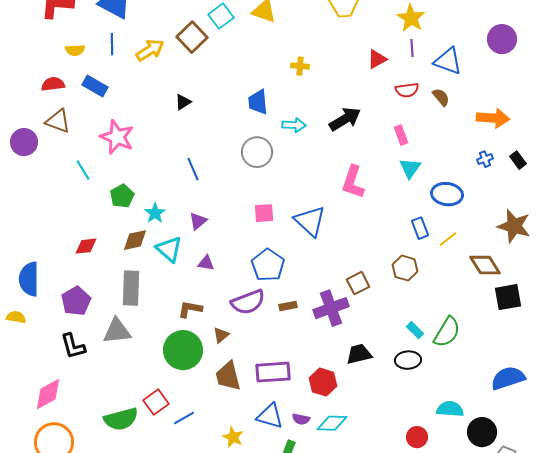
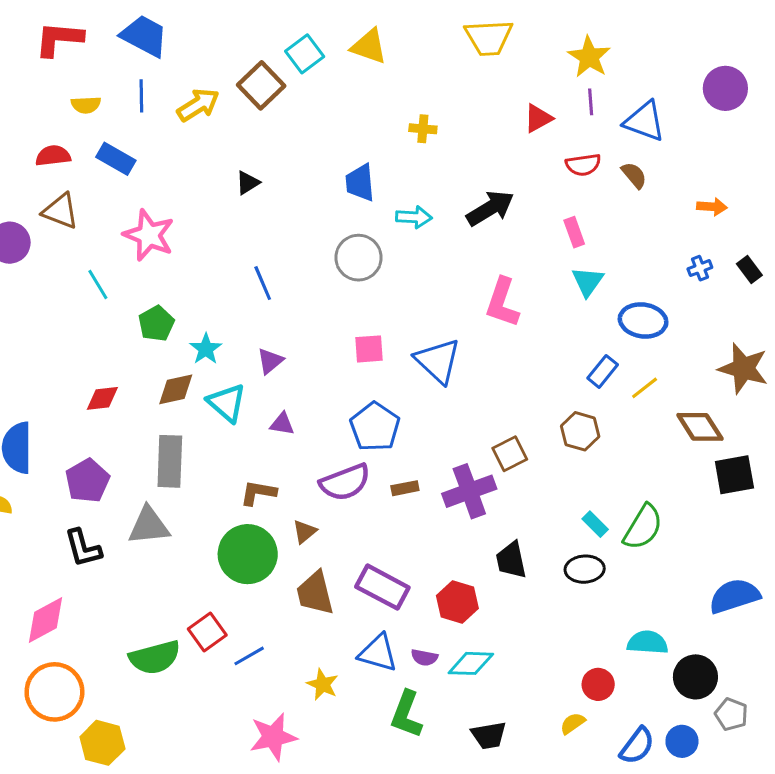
orange arrow: (493, 118) -> (712, 207), size x0.6
blue rectangle: (420, 228) -> (603, 371), turned 60
black trapezoid: (359, 354) -> (511, 560), turned -88
purple rectangle: (273, 372) -> (382, 587), turned 32

